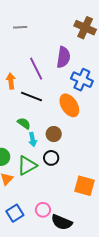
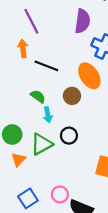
purple line: (36, 69) -> (31, 21), moved
brown circle: (54, 134) -> (72, 96), moved

